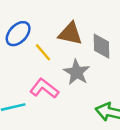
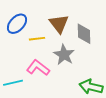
brown triangle: (70, 34) -> (59, 24), turned 40
yellow line: (43, 52) -> (37, 39), turned -56

